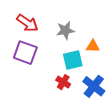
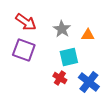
gray star: (65, 30) -> (62, 29), turned -30
orange triangle: (93, 46) -> (88, 35), moved

